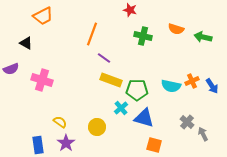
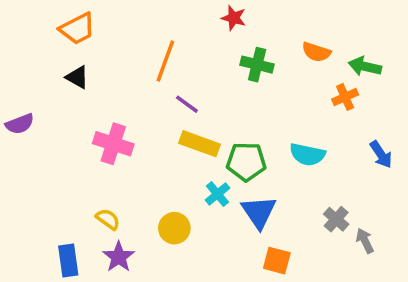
black triangle: (26, 43) -> (77, 77), moved
pink cross: (42, 80) -> (113, 144), moved
orange cross: (192, 81) -> (345, 97), moved
blue triangle: (144, 118) -> (259, 212), turned 40

